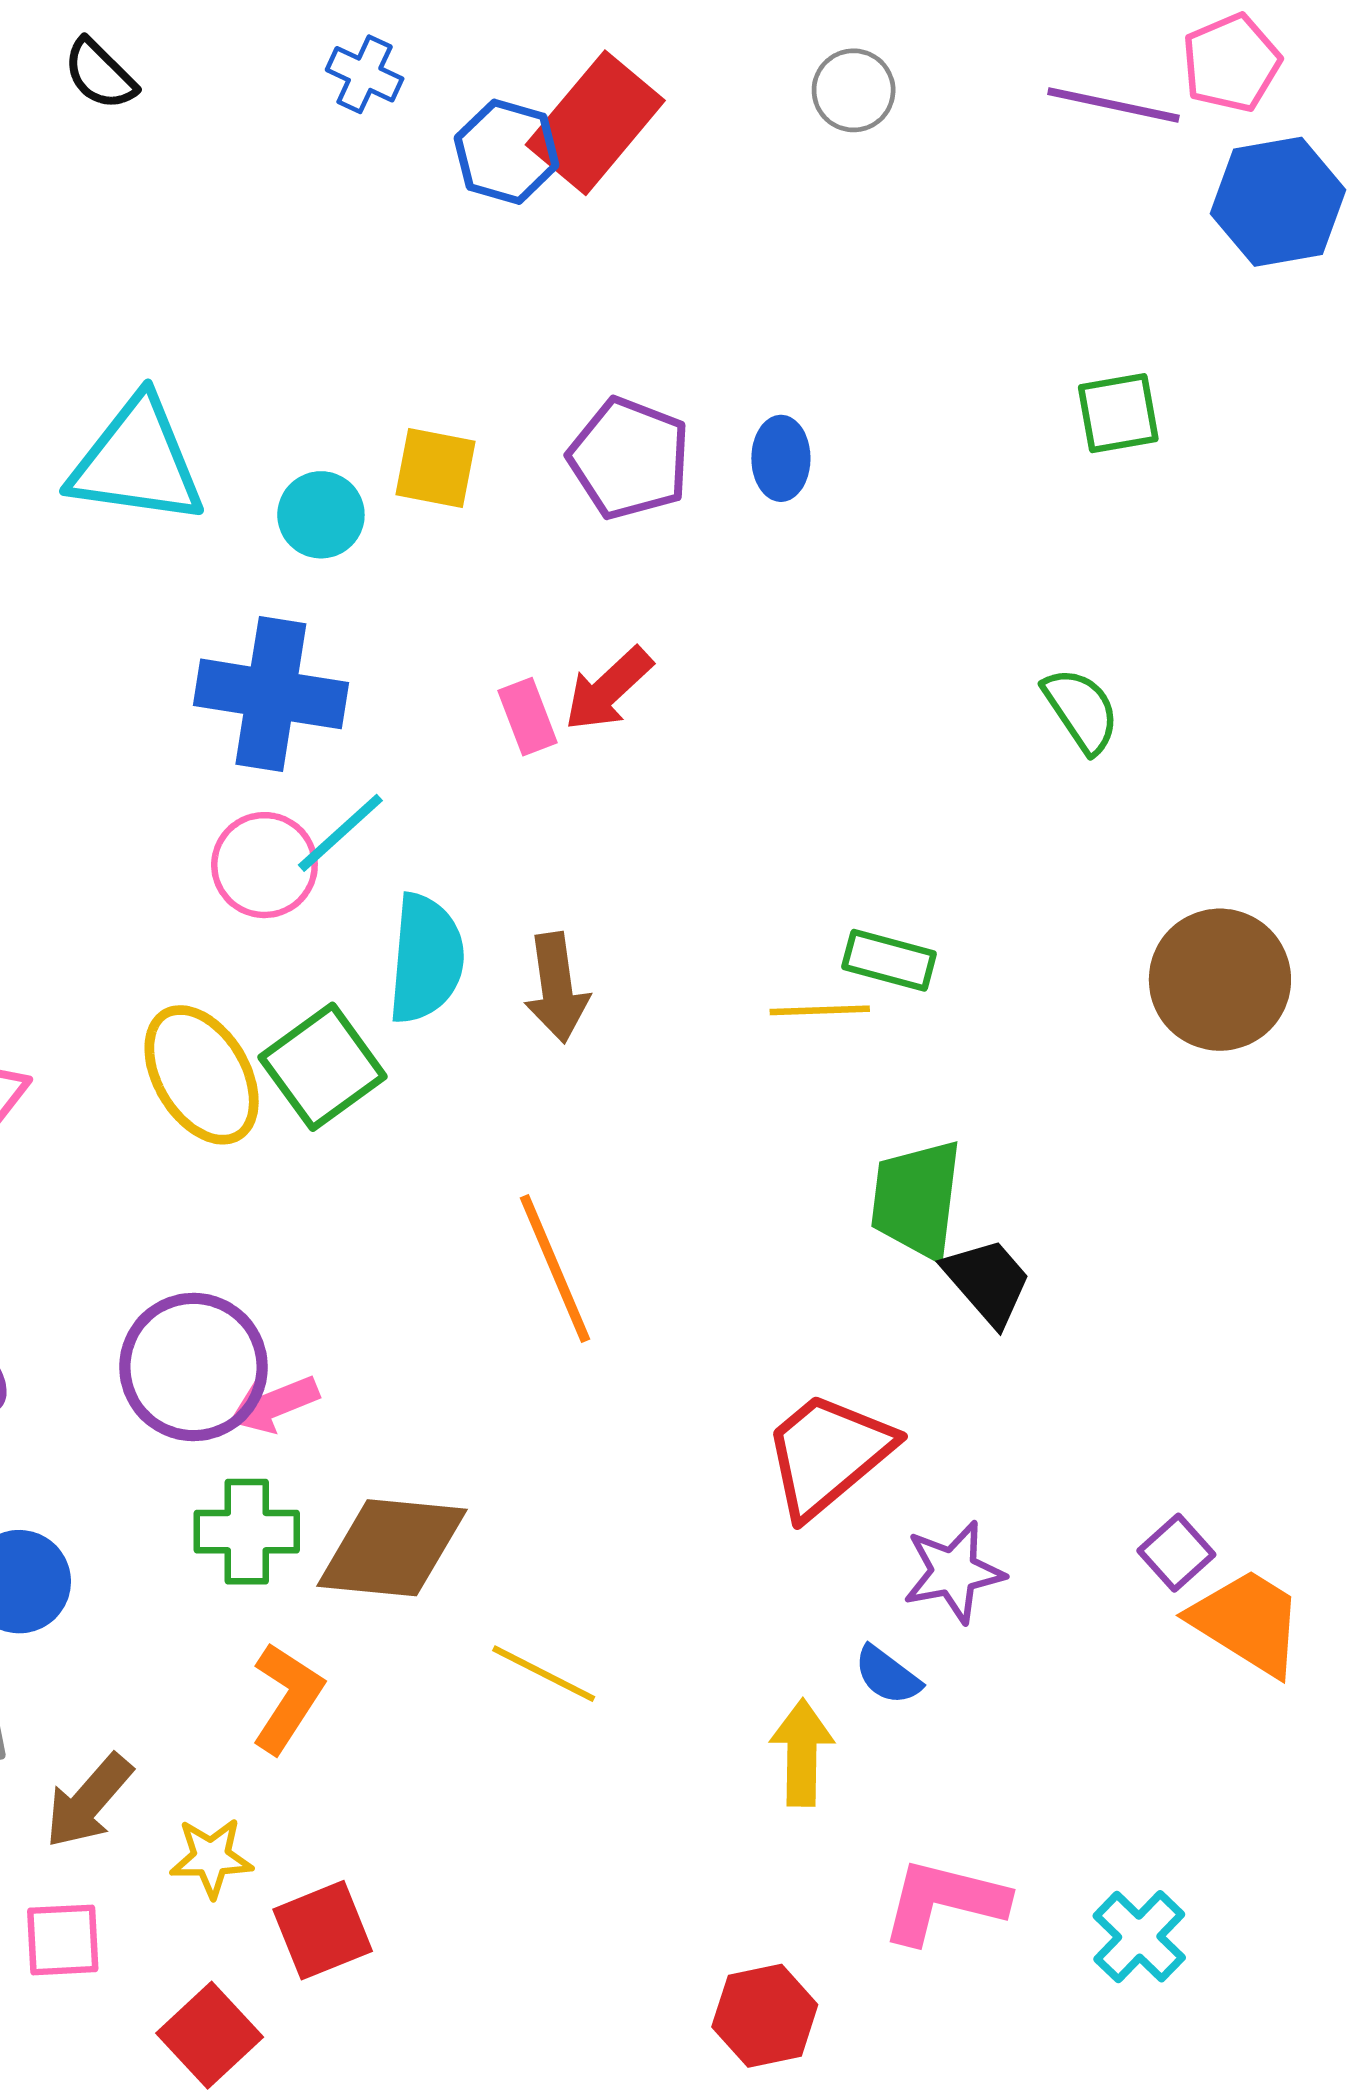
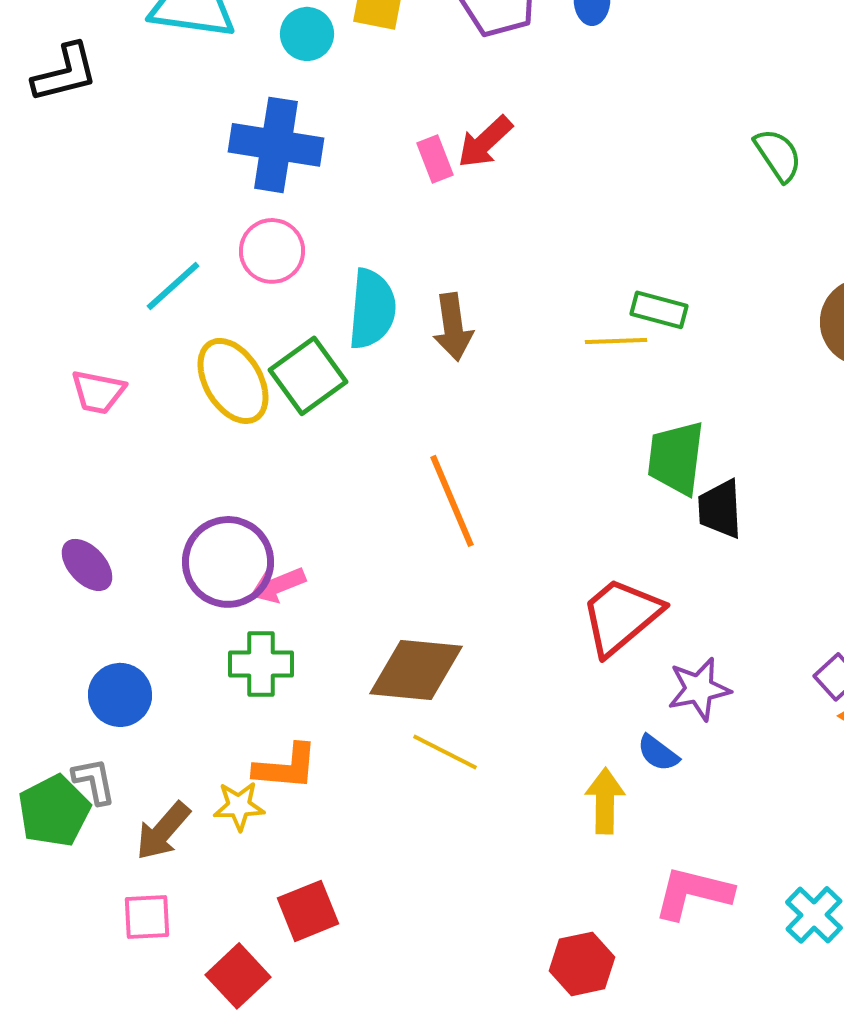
cyan line: (340, 833) -> (173, 286), moved
black trapezoid: (988, 1281) -> (720, 509), turned -142
brown diamond: (392, 1548) -> (416, 670), moved
orange L-shape: (287, 1698) -> (286, 767), turned 62
yellow star: (211, 1858) -> (239, 806), moved

